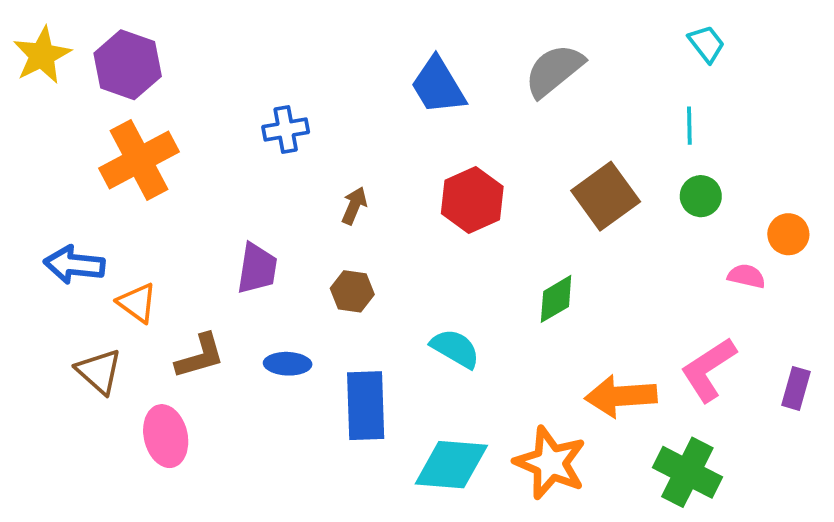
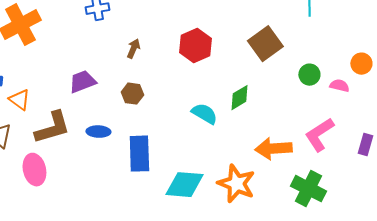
green circle: (701, 196) -> (309, 75), moved
purple trapezoid: (257, 269) -> (82, 82), turned -120
cyan semicircle: (455, 348) -> (204, 114), moved
brown L-shape: (200, 356) -> (52, 128), size x1.4

